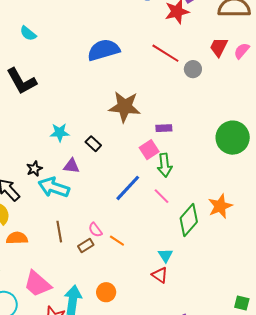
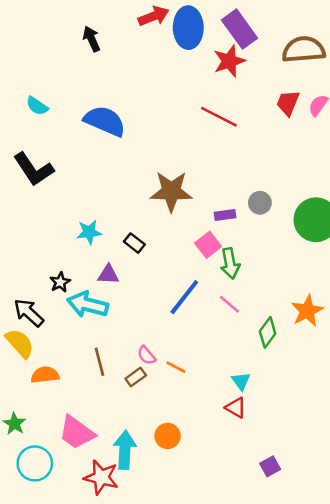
blue semicircle: (104, 50) -> (105, 121), moved, turned 44
gray circle: (193, 69) -> (260, 203), moved
green diamond: (189, 220) -> (268, 332), size x0.7

